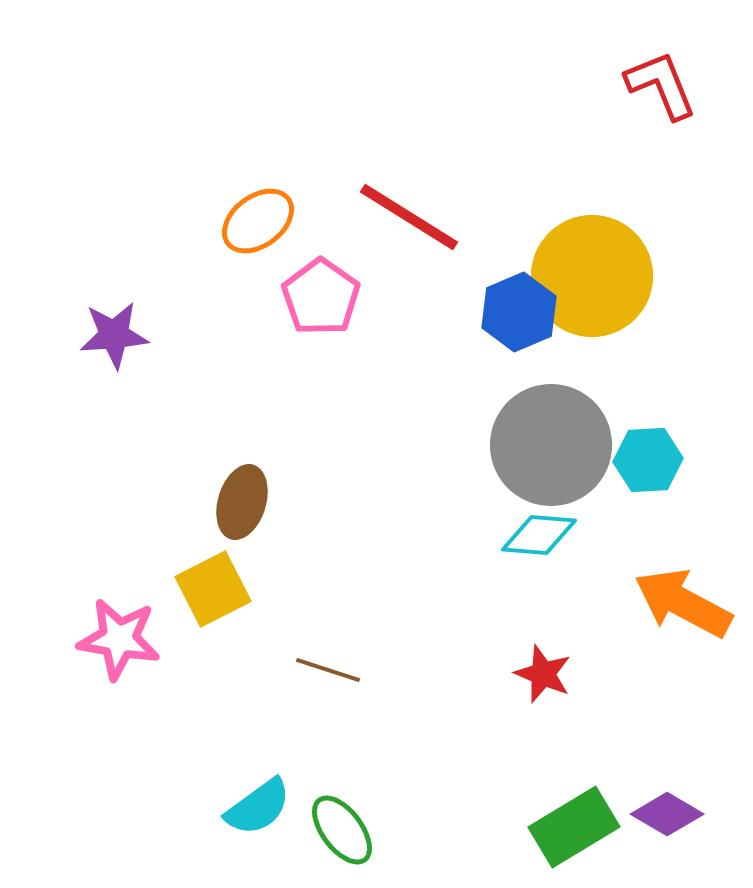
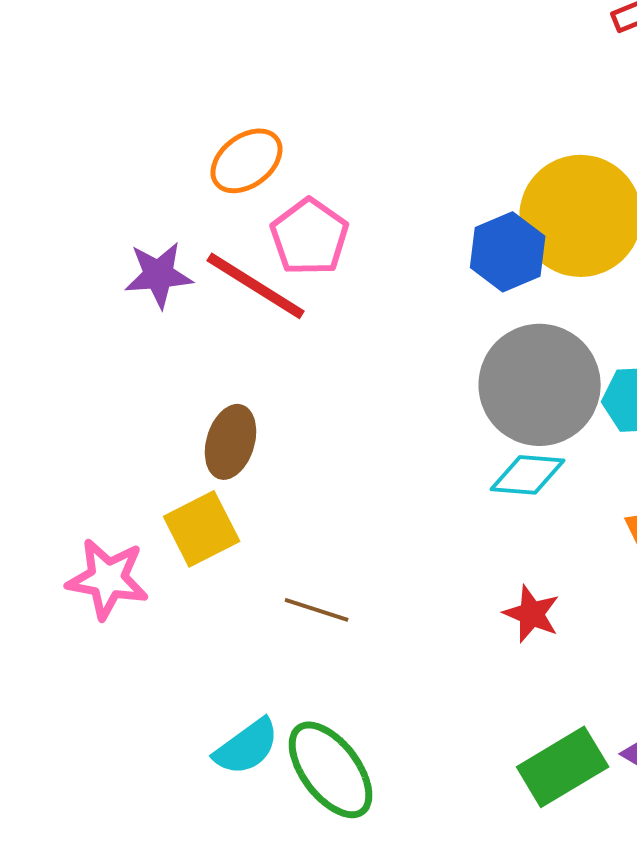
red line: (409, 217) -> (256, 286), moved
purple star: (114, 335) -> (159, 275), moved
green ellipse: (342, 830) -> (331, 770), size x1.4

